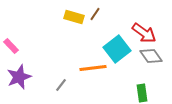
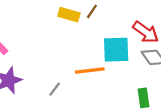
cyan square: (117, 49) -> (116, 50), turned 36

